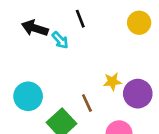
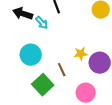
cyan circle: (28, 96) -> (31, 55), moved

